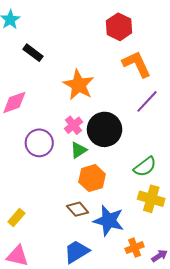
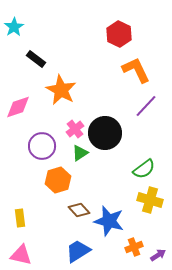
orange star: (79, 85) -> (61, 90), moved
orange hexagon: (92, 178) -> (58, 180), moved
yellow rectangle: (16, 217) -> (20, 218), turned -48

